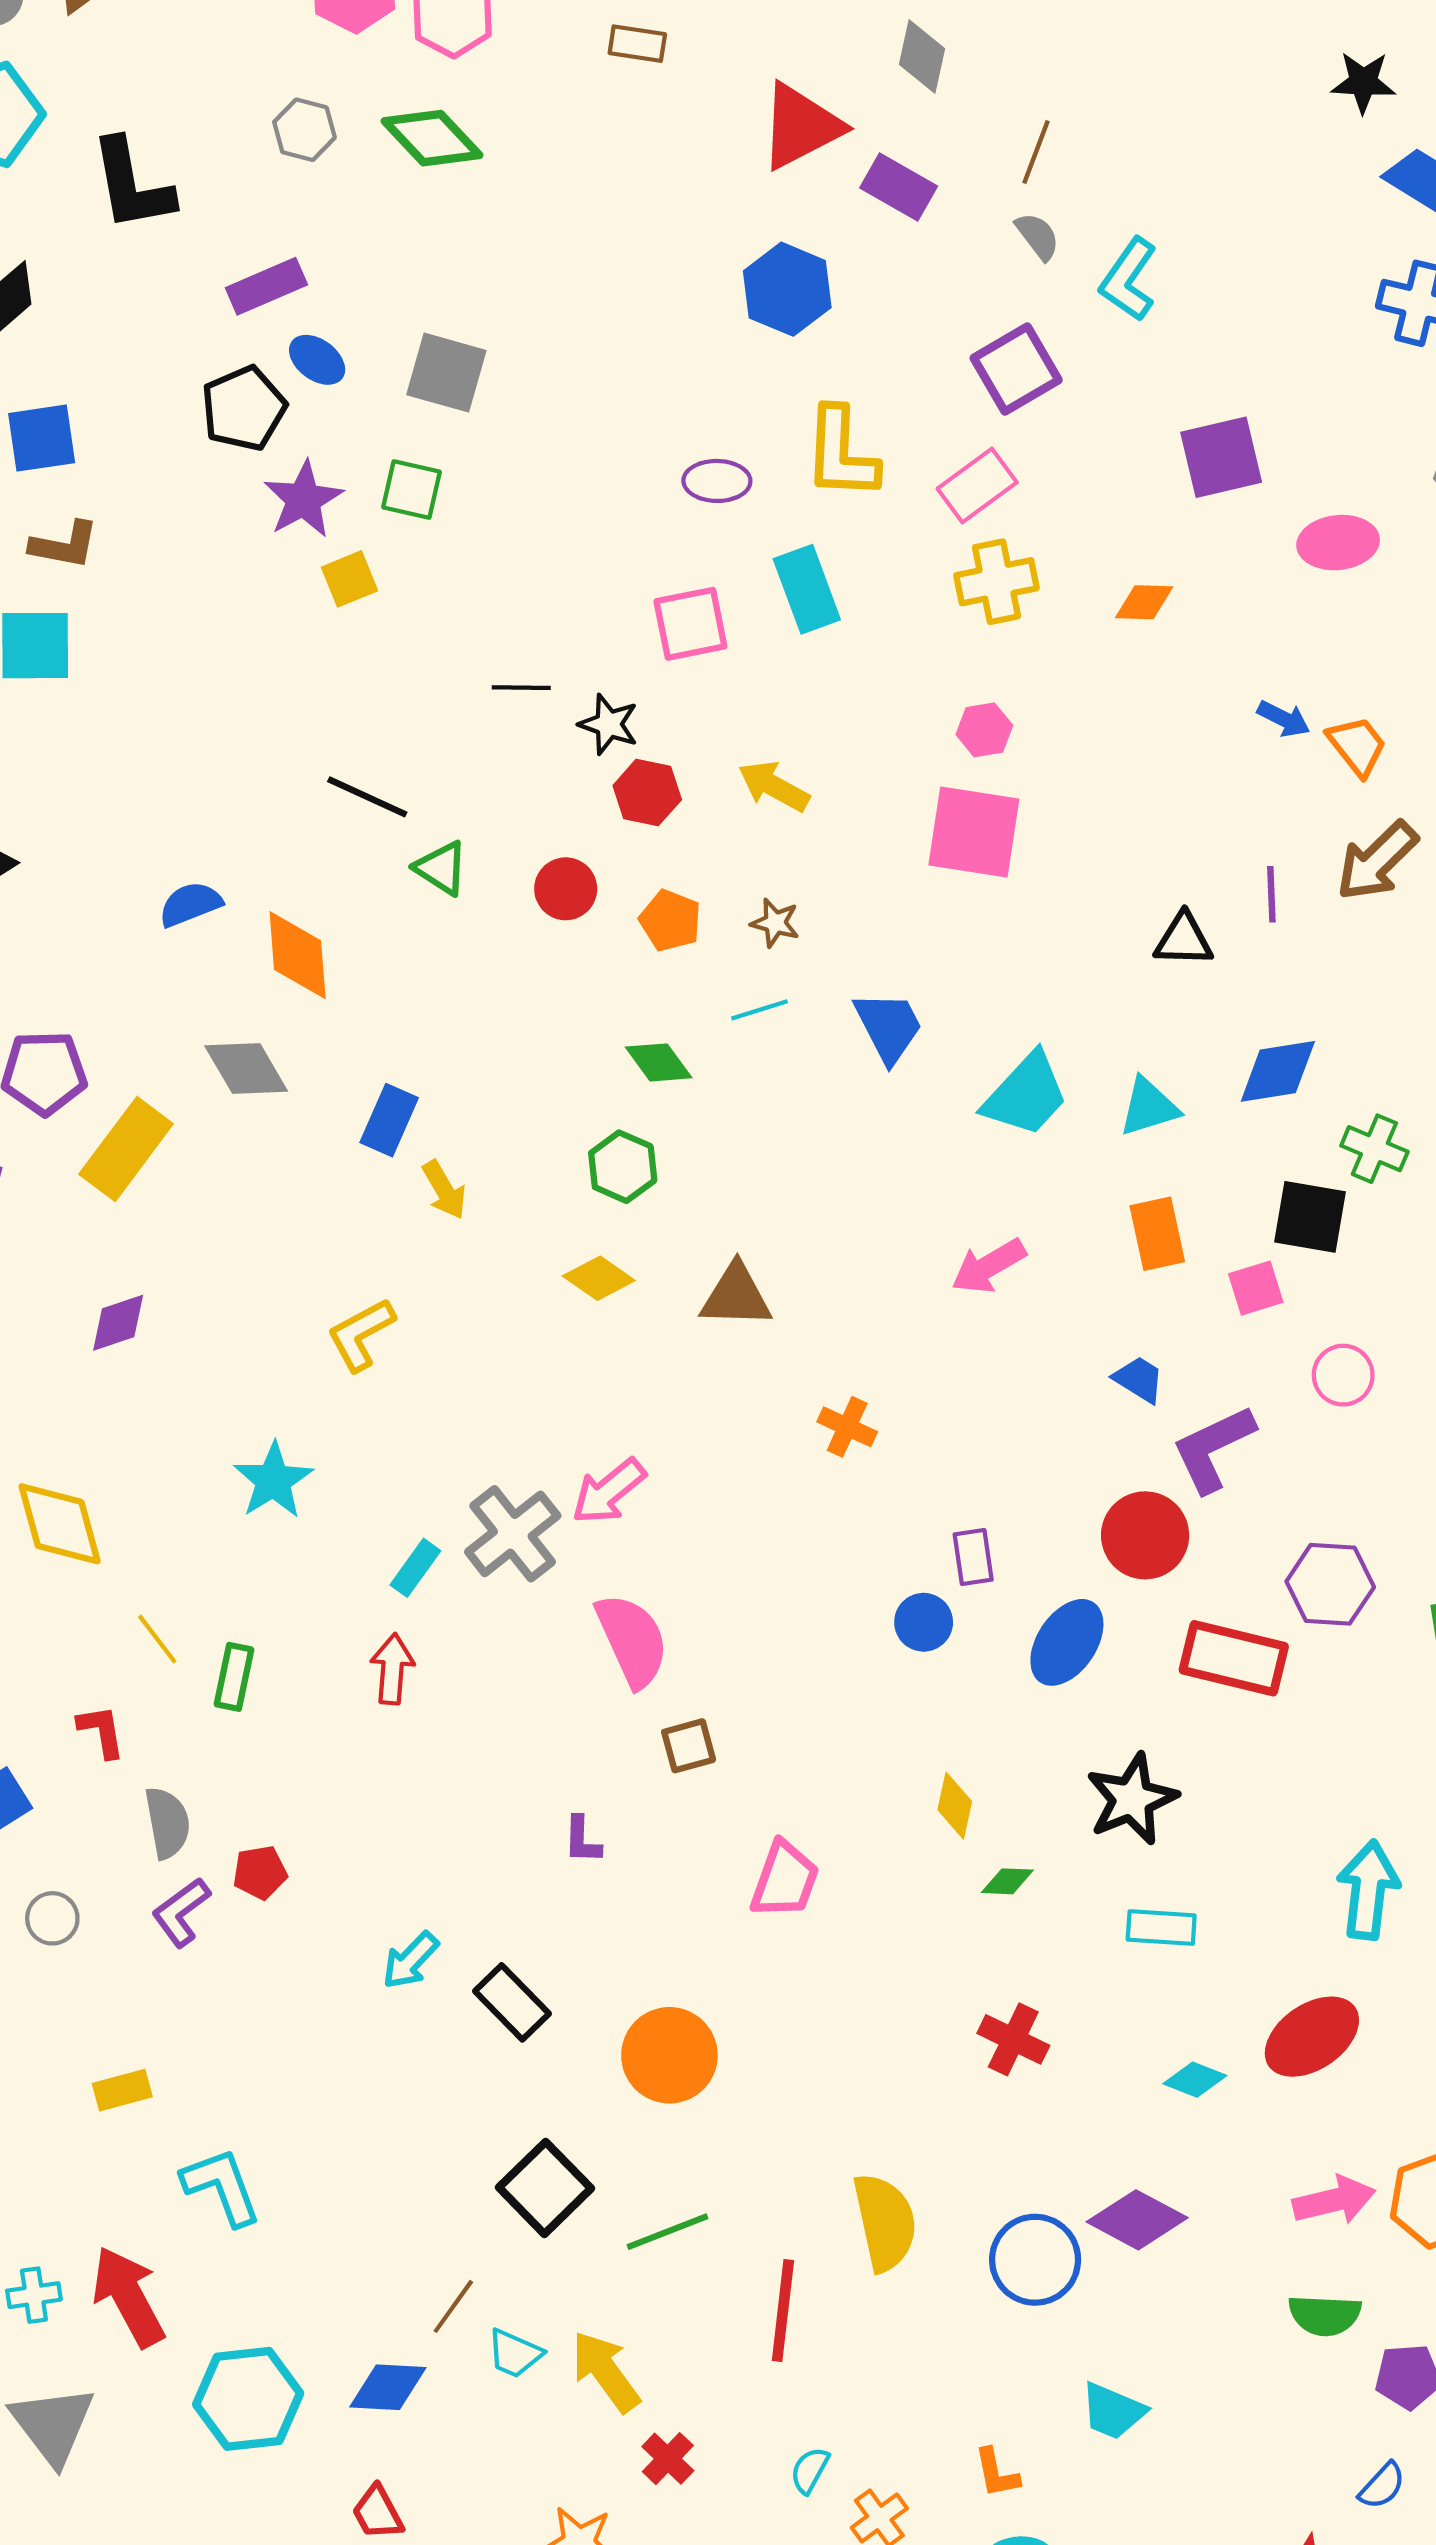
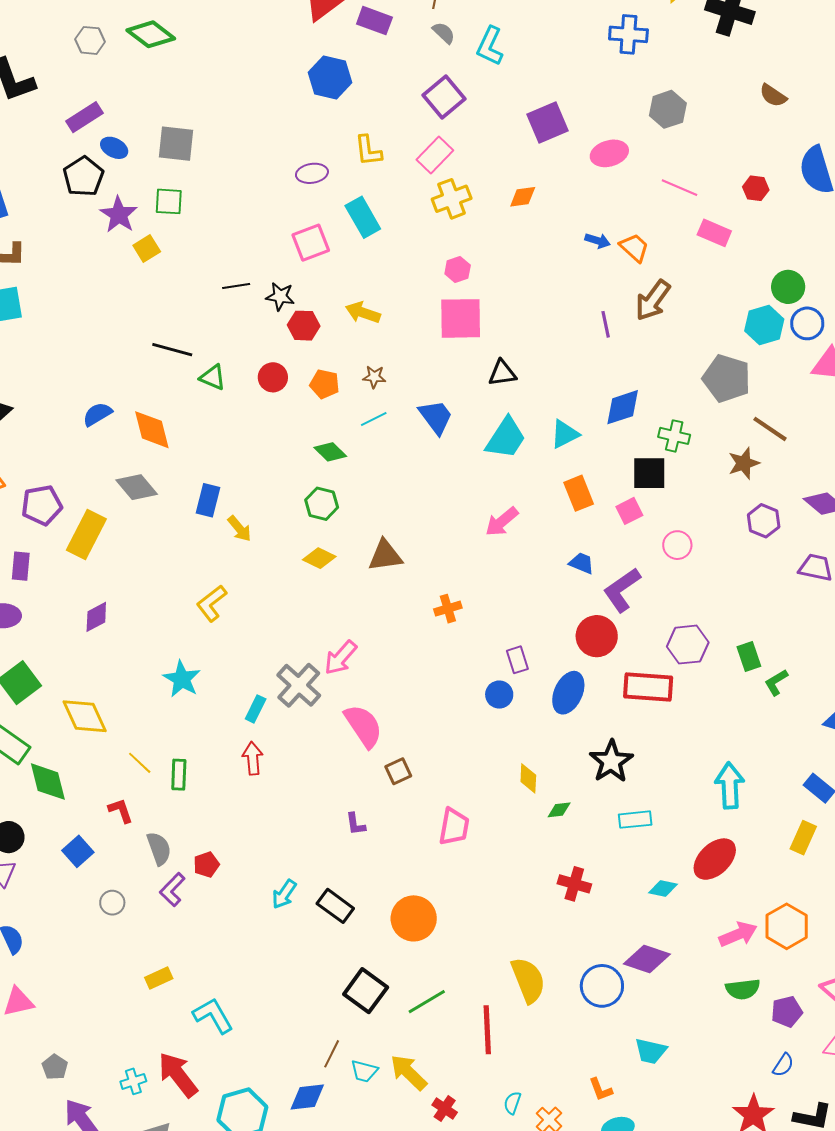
yellow L-shape: (841, 453) -> (368, 151), size x0.7
black triangle: (1184, 940) -> (502, 373), moved
orange cross: (847, 1427) -> (448, 609), turned -32

